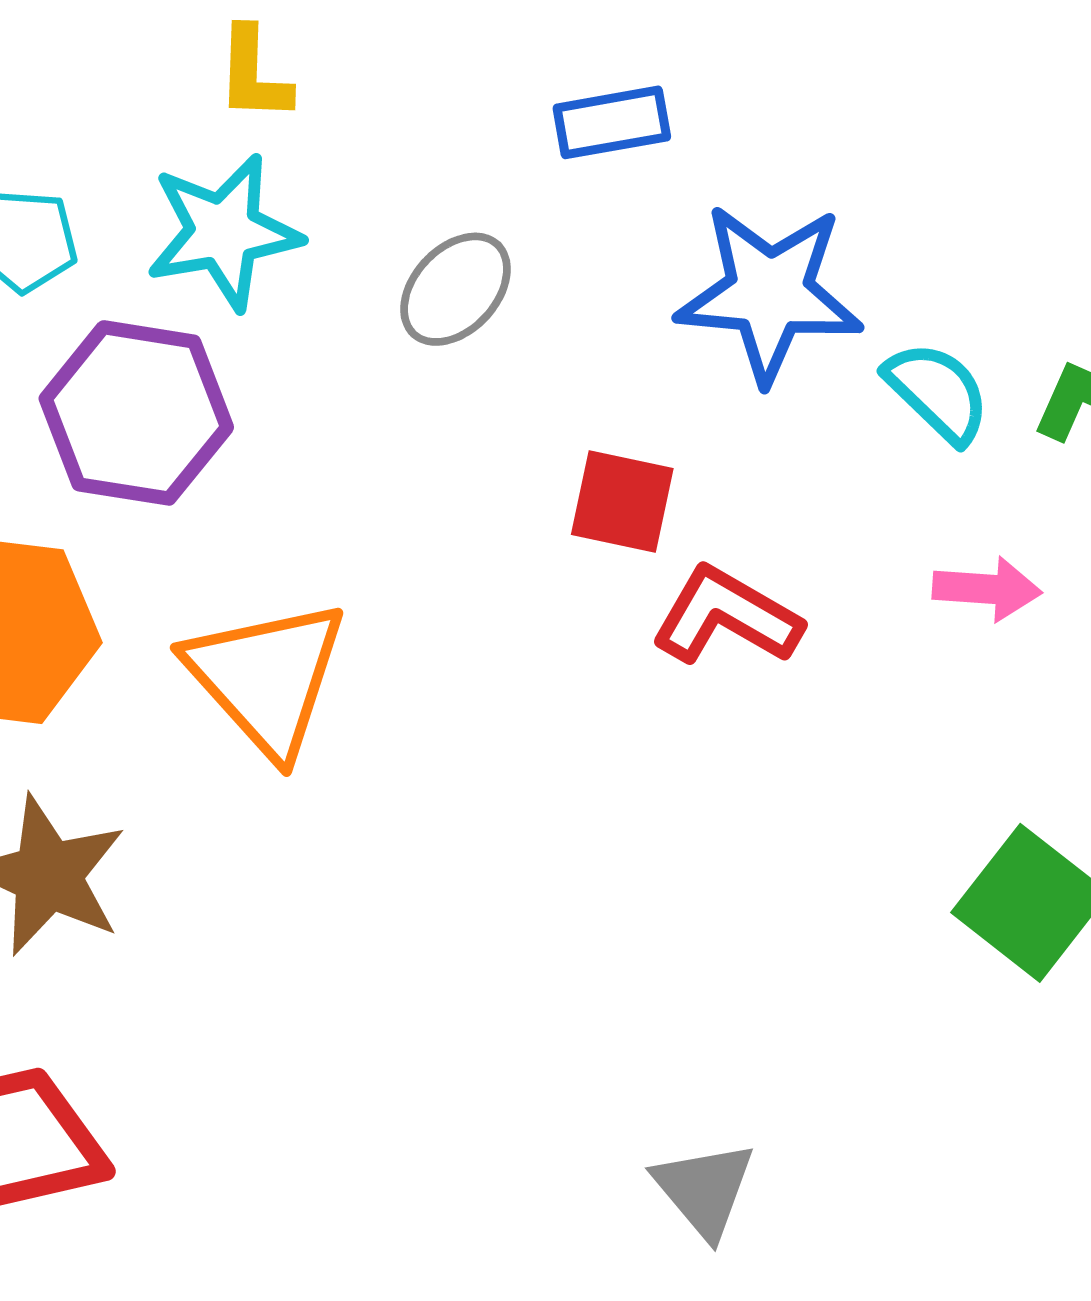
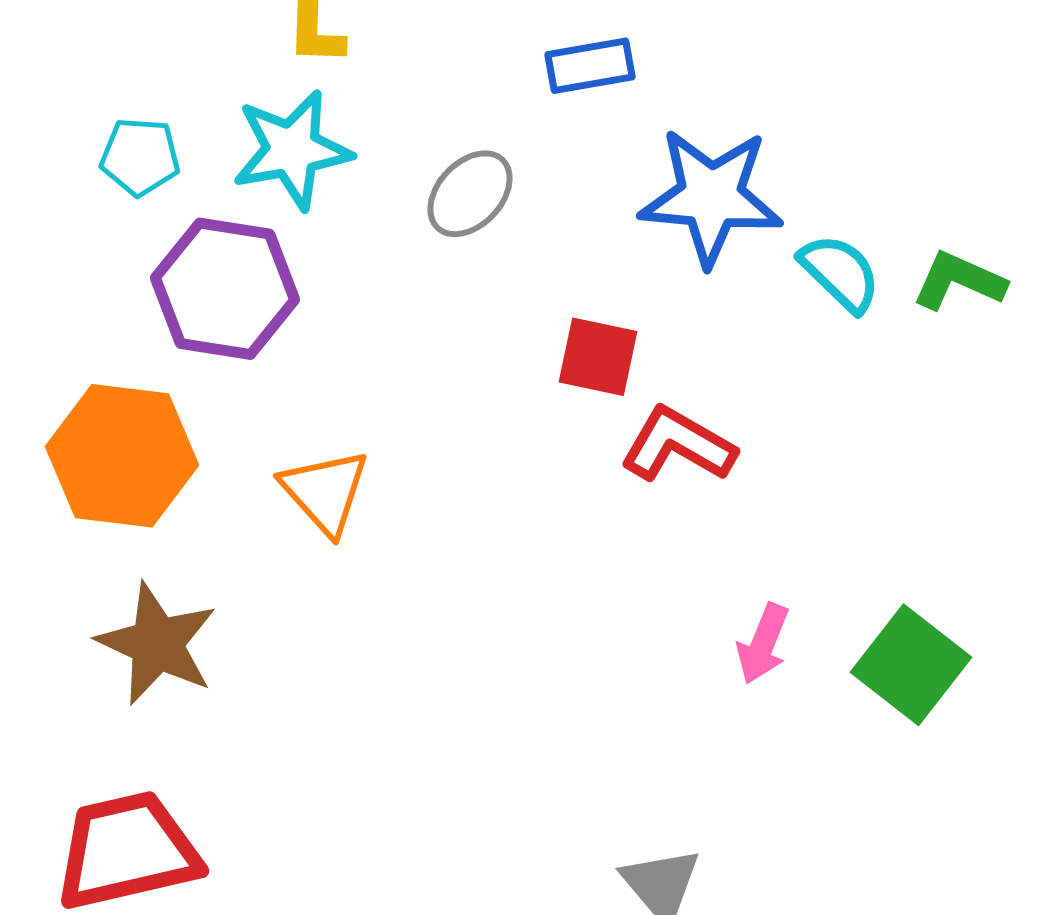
pink arrow: (987, 589) -> (763, 644), moved, turned 108
orange triangle: (267, 677) -> (325, 492), size x0.7

